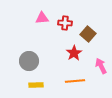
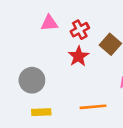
red cross: (65, 23) -> (80, 30), turned -32
red star: (74, 53) -> (78, 56), moved

